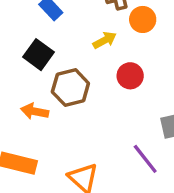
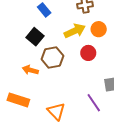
orange circle: (143, 19) -> (99, 29), moved
yellow arrow: (105, 40) -> (75, 31), size x1.5

